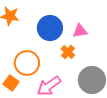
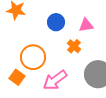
blue circle: (50, 28) -> (56, 22), size x0.7

